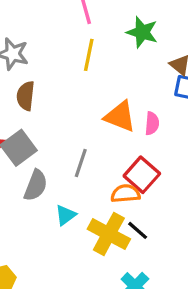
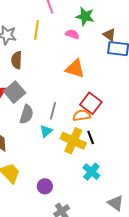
yellow line: (89, 55) -> (37, 30), moved
pink semicircle: (152, 123) -> (72, 34), moved, turned -72
gray line: (81, 163) -> (53, 111), moved
black line: (138, 230) -> (91, 137), turned 32

